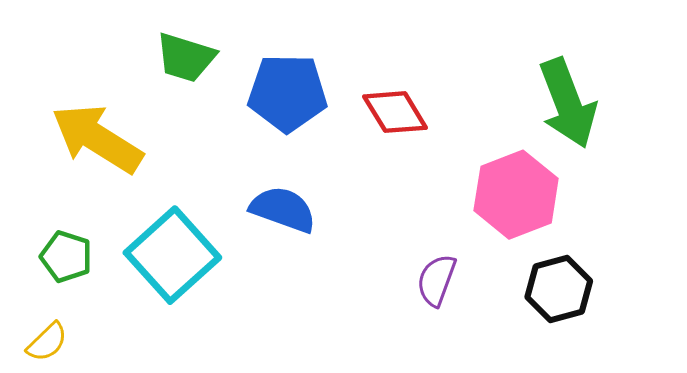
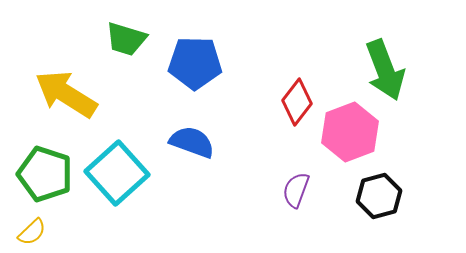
red diamond: (395, 112) -> (297, 102), moved, turned 69
green pentagon: (66, 257) -> (45, 174), size x1.6

